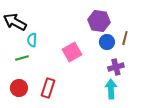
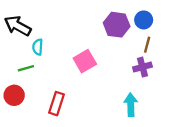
blue circle: (107, 42) -> (144, 20), moved
purple cross: (116, 67) -> (142, 67), moved
red circle: (19, 88) -> (14, 95), moved

